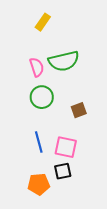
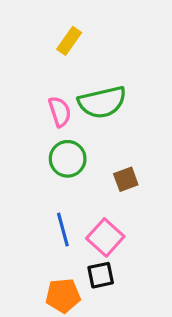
pink square: (66, 147) -> (105, 237), turned 30

